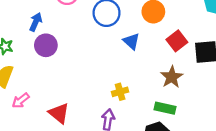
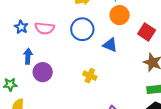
yellow cross: (120, 92) -> (90, 76), moved, turned -32

